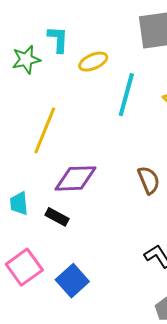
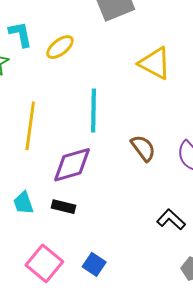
cyan line: (126, 95) -> (94, 111), moved
blue square: (72, 281) -> (94, 264), size x0.7

